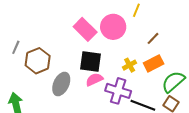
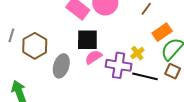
orange rectangle: (154, 63) -> (162, 32), moved
yellow cross: (130, 65) -> (137, 53), moved

